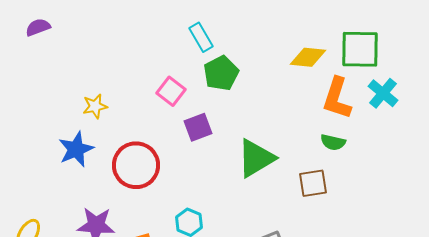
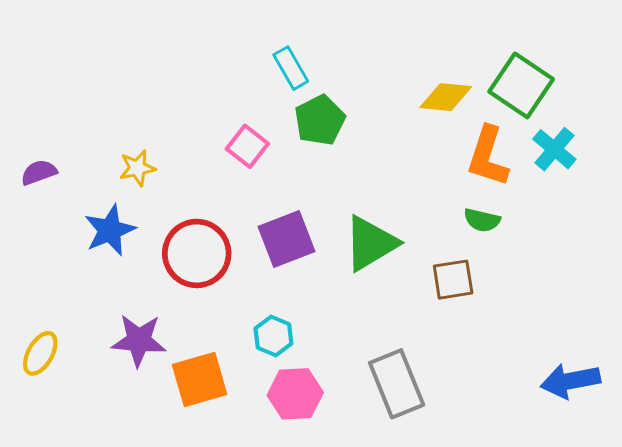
purple semicircle: (38, 27) -> (39, 172), moved
green square: (360, 49) -> (521, 85), turned 33
purple square: (198, 127) -> (286, 239), moved, size x1.4

